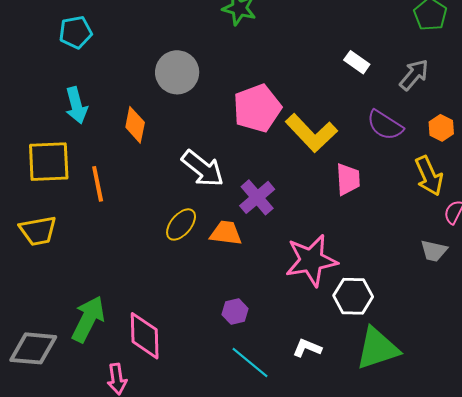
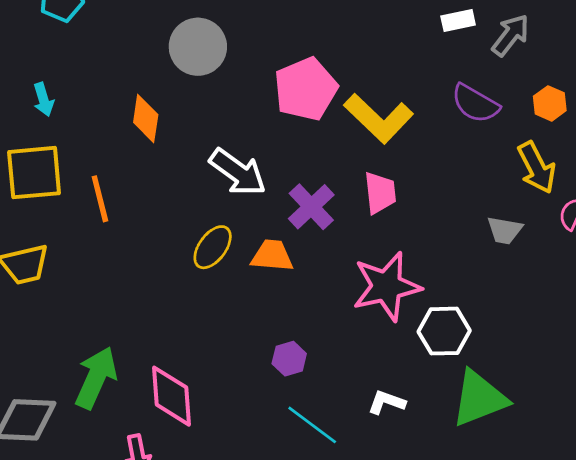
white rectangle: (357, 62) -> (458, 20), moved, turned -45
cyan arrow: (76, 105) -> (44, 99), moved, size x0.7
pink trapezoid: (348, 179) -> (380, 193), moved
gray trapezoid: (434, 251) -> (505, 230), moved

